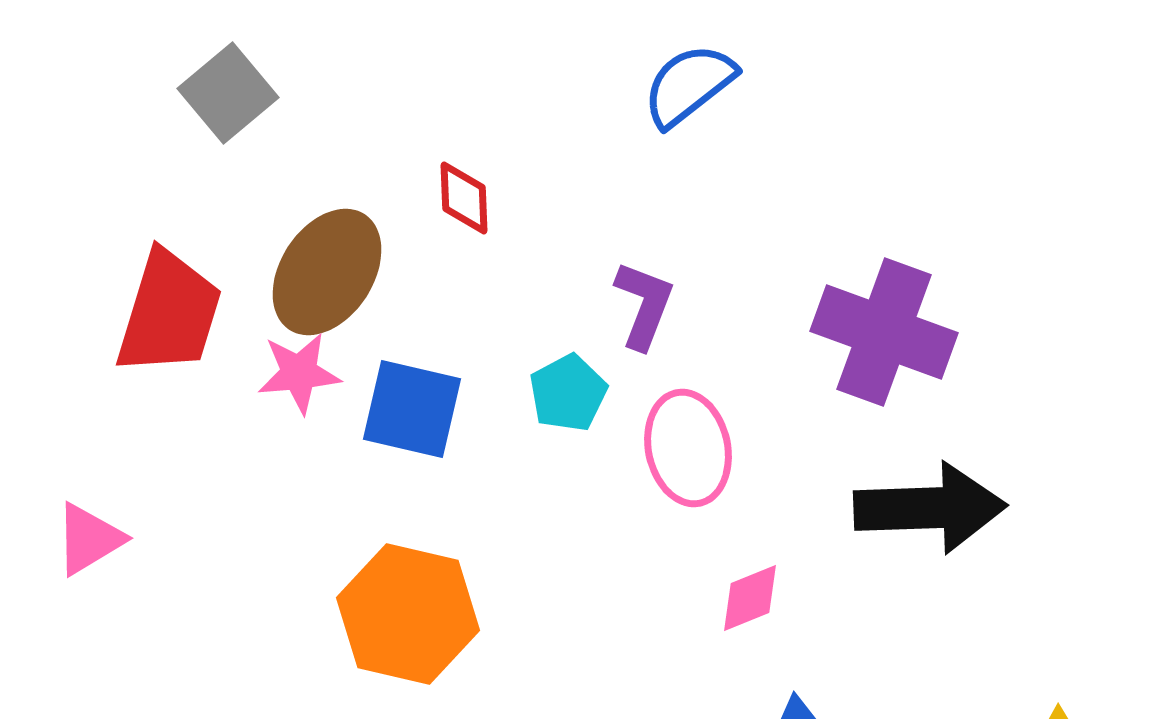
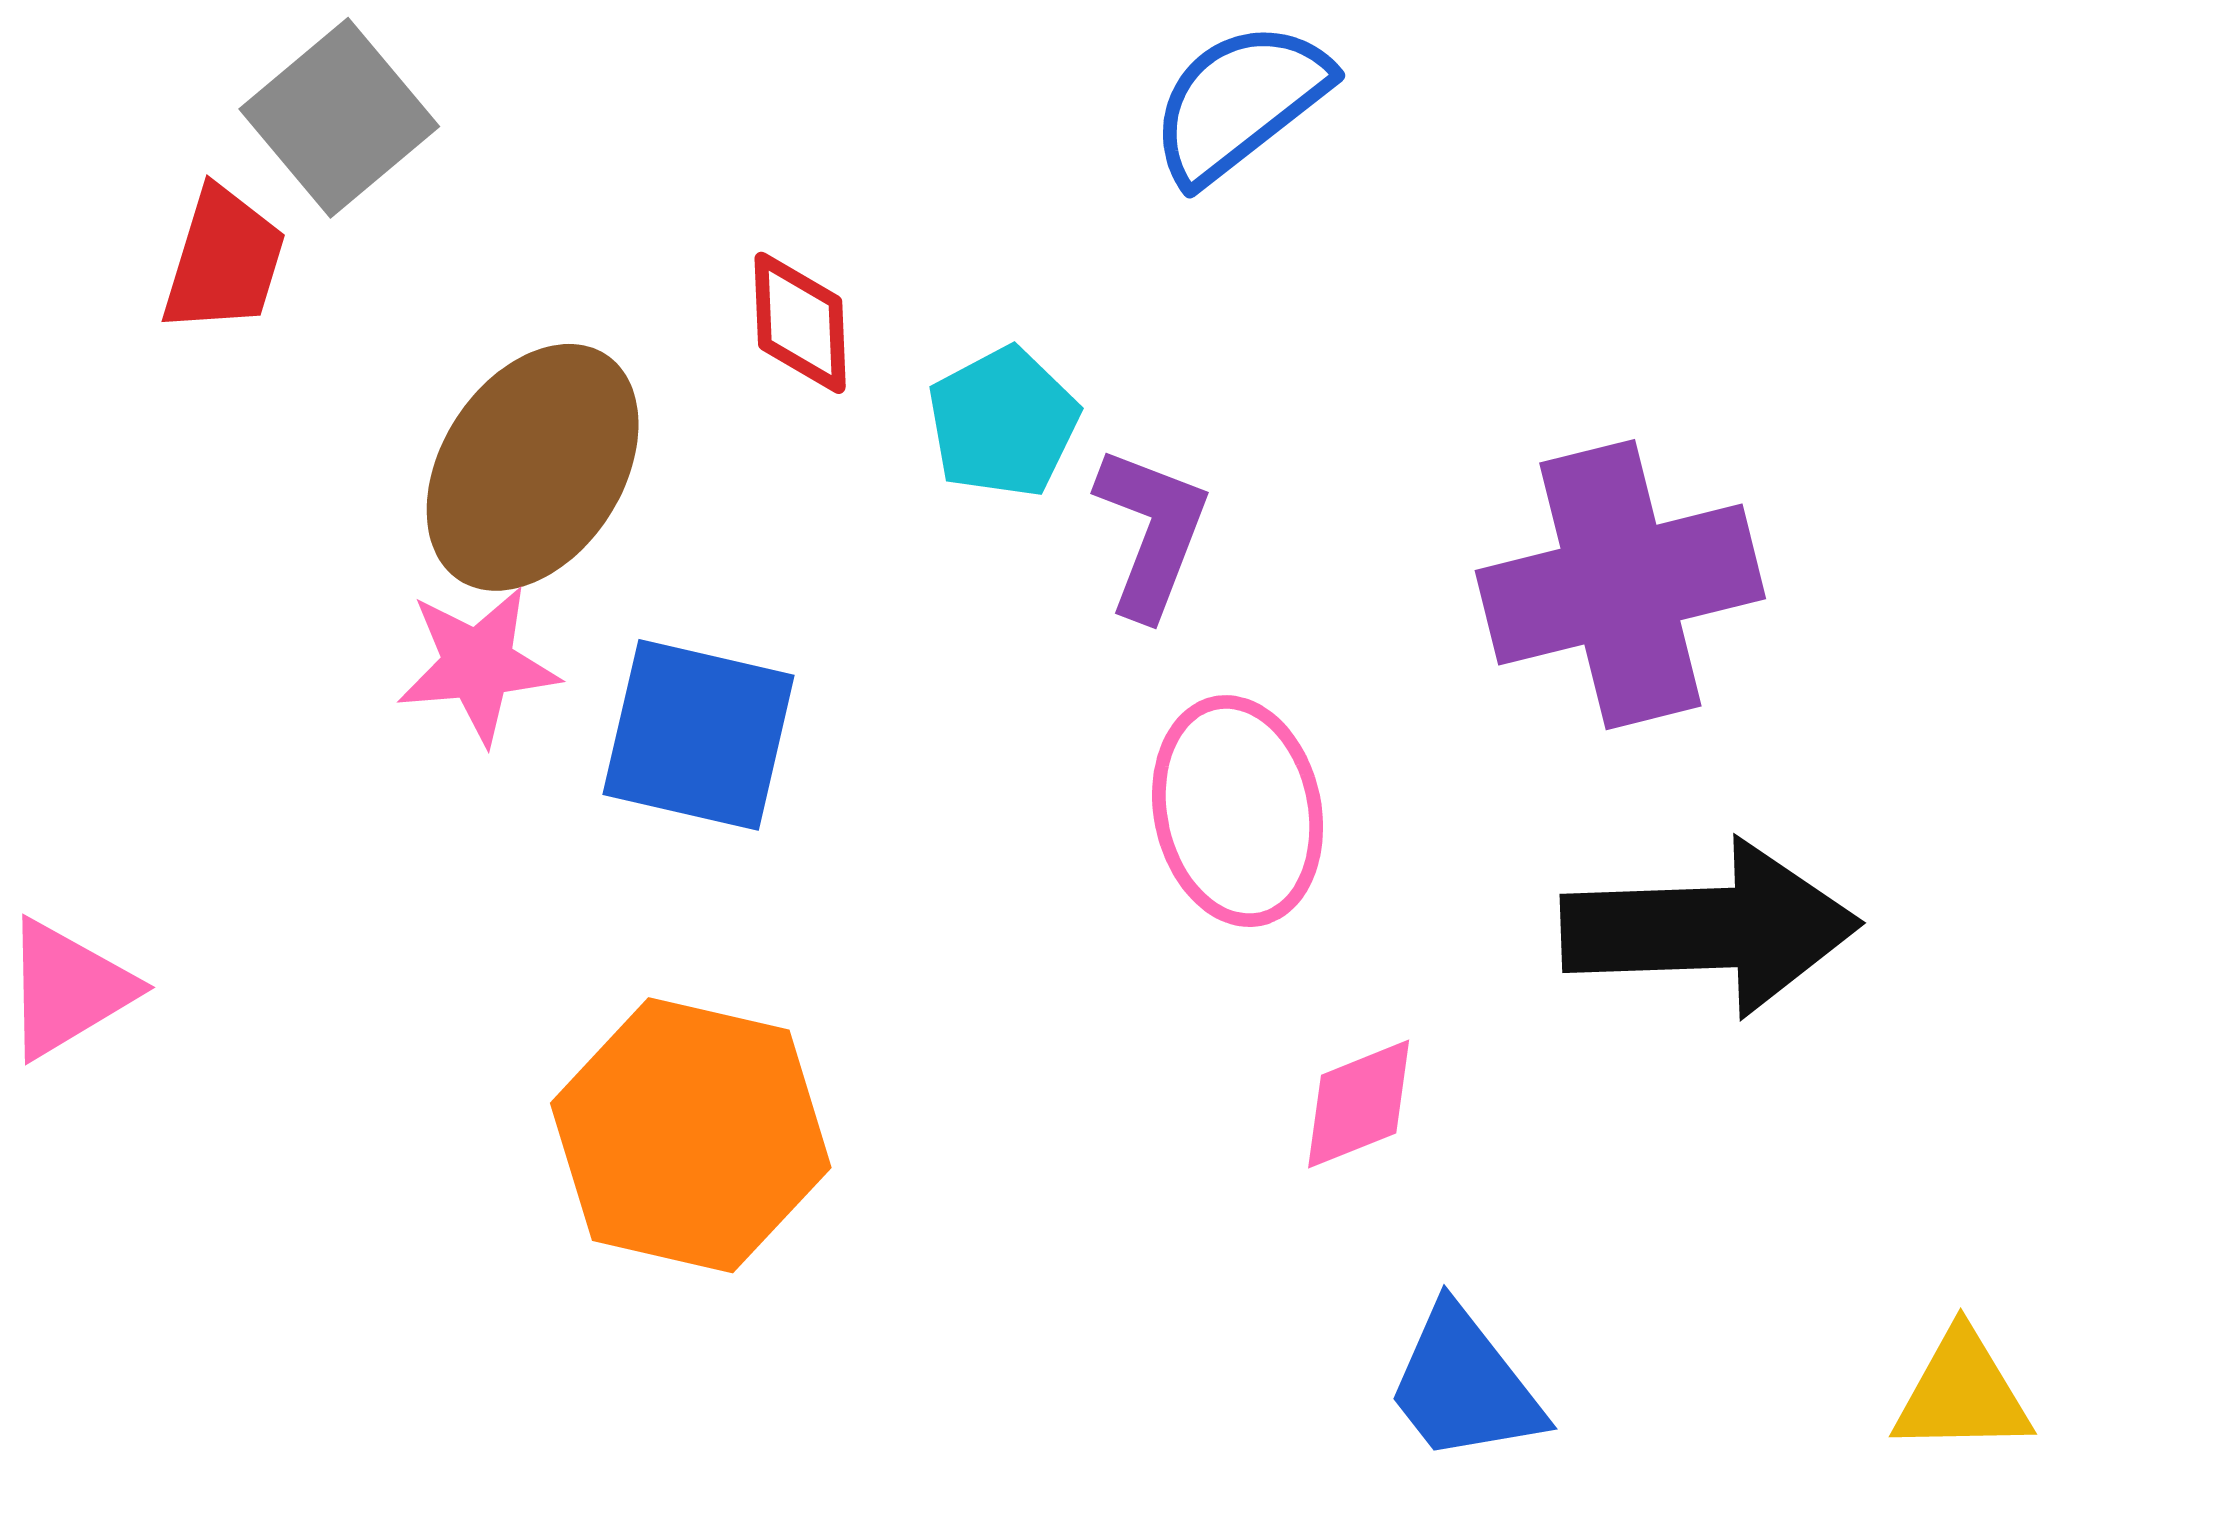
red trapezoid: (169, 313) -> (224, 260), moved, size x0.6
purple cross: (884, 332) -> (1620, 585), turned -34
cyan pentagon: (568, 393) -> (1003, 422), moved

